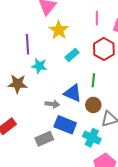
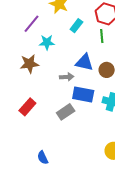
purple line: (27, 44) -> (31, 24), turned 54
green line: (93, 80) -> (102, 36), moved

